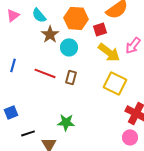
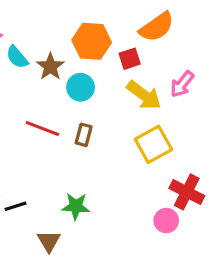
cyan semicircle: (39, 15) -> (17, 57), moved
yellow square: (115, 83) -> (153, 144), turned 35
black line: (28, 133) -> (15, 206), moved
pink circle: (130, 137) -> (166, 221), moved

